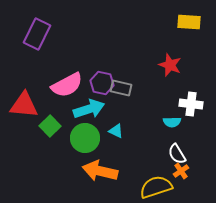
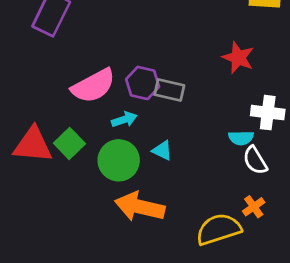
red triangle: (24, 105) -> (33, 145), moved
cyan arrow: (89, 109) -> (124, 120), size x0.6
white semicircle: (177, 154) -> (255, 160), moved

